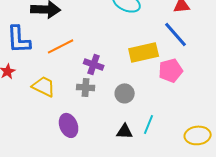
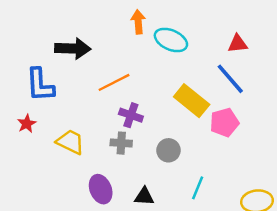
orange line: (61, 46) -> (114, 82), moved
yellow rectangle: (144, 52) -> (192, 101), turned 52
black triangle: (125, 131) -> (144, 196), moved

